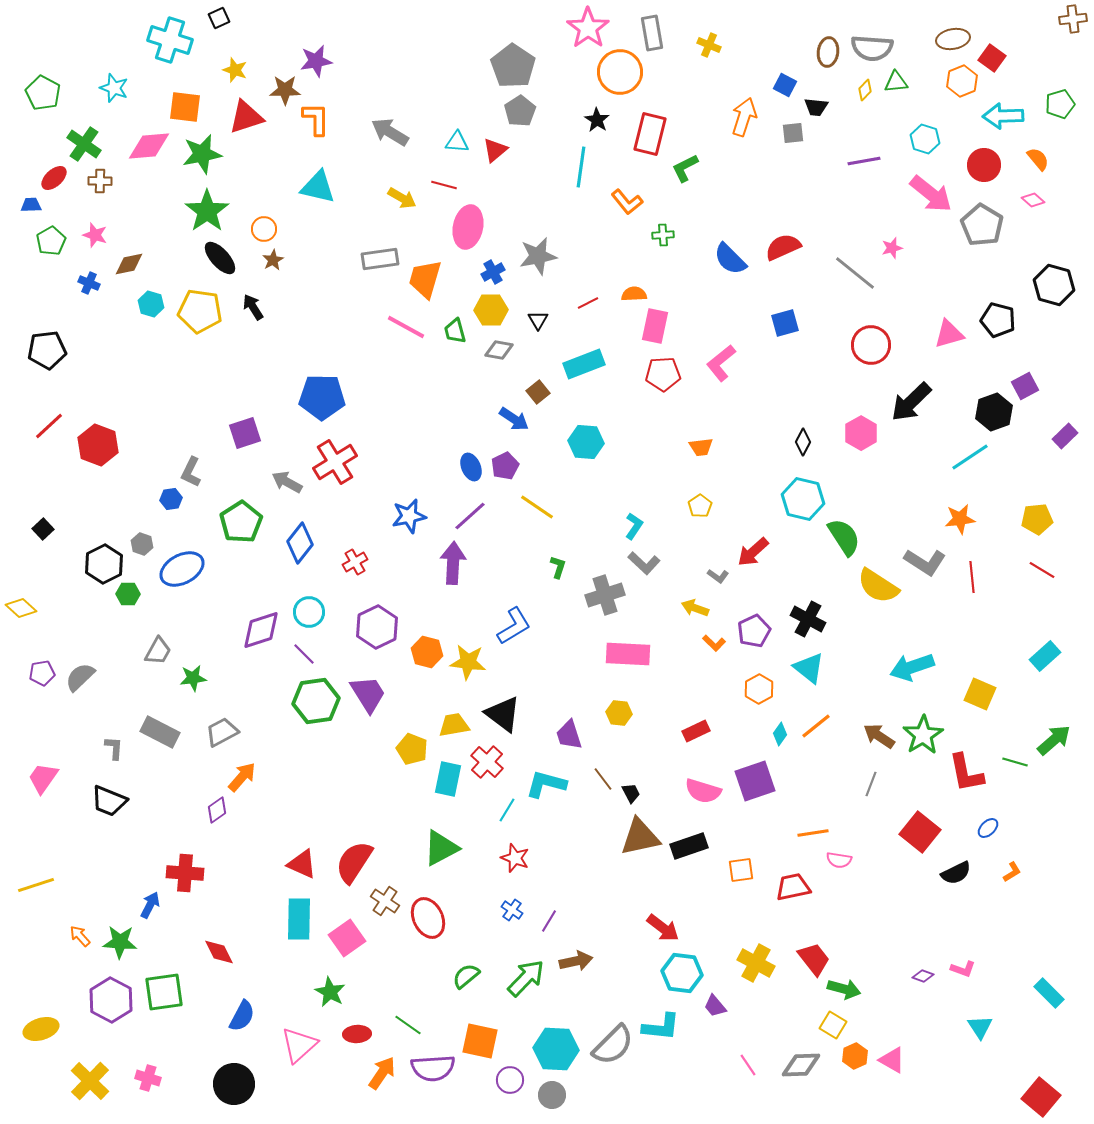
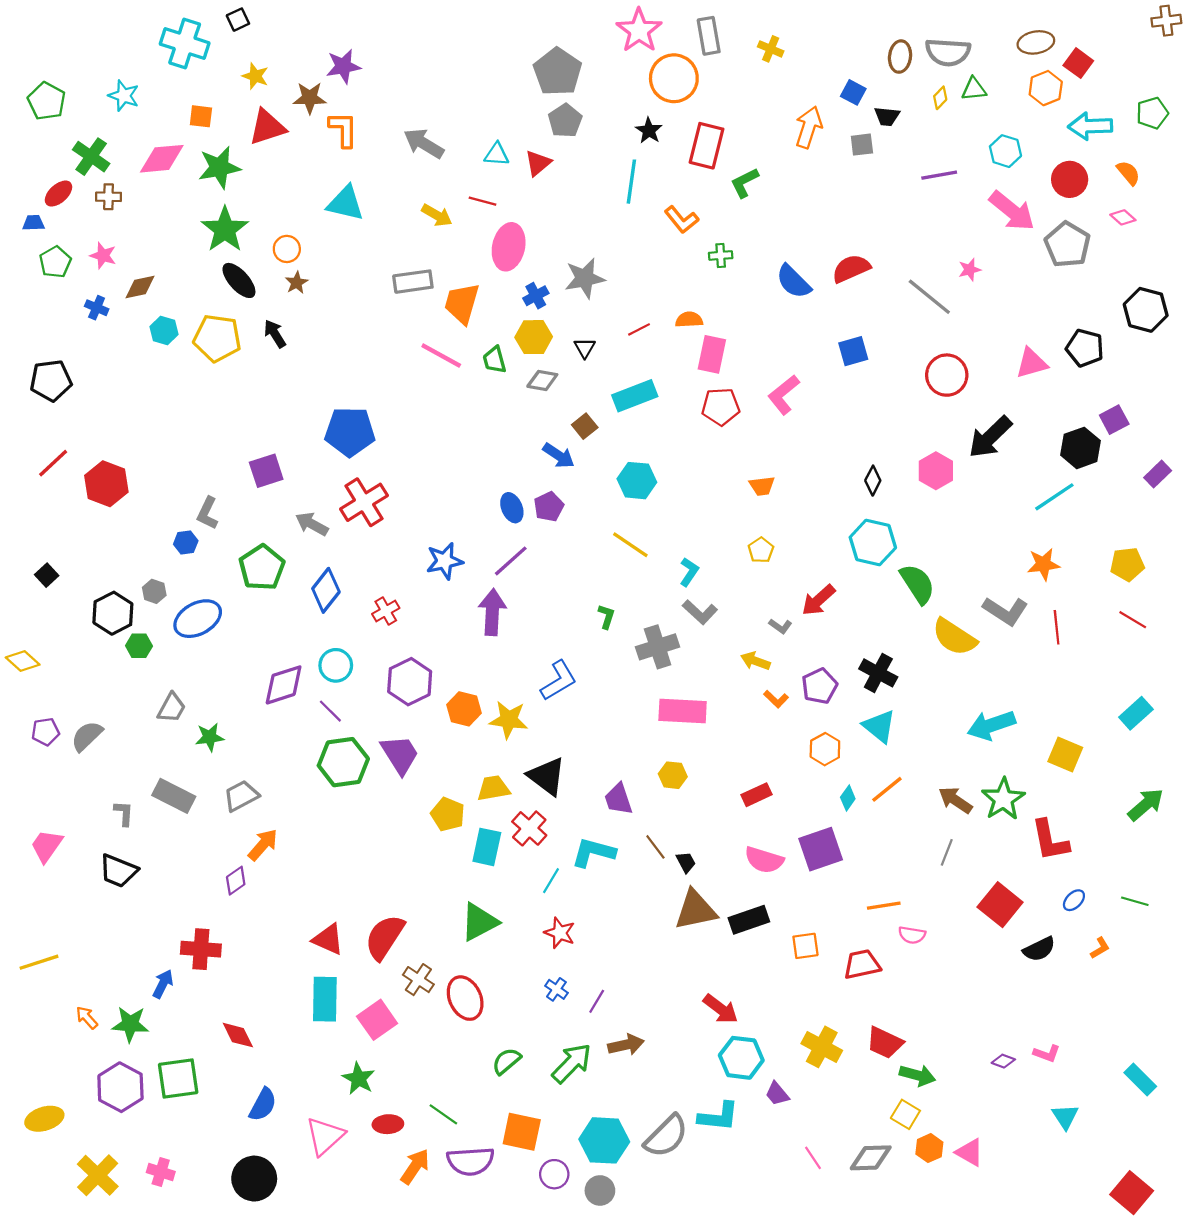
orange square: (185, 107) -> (201, 116), size x0.7
yellow line: (537, 507) -> (630, 545), moved
green line: (1015, 762) -> (1135, 901), moved
red trapezoid: (814, 959) -> (885, 1043), turned 153

